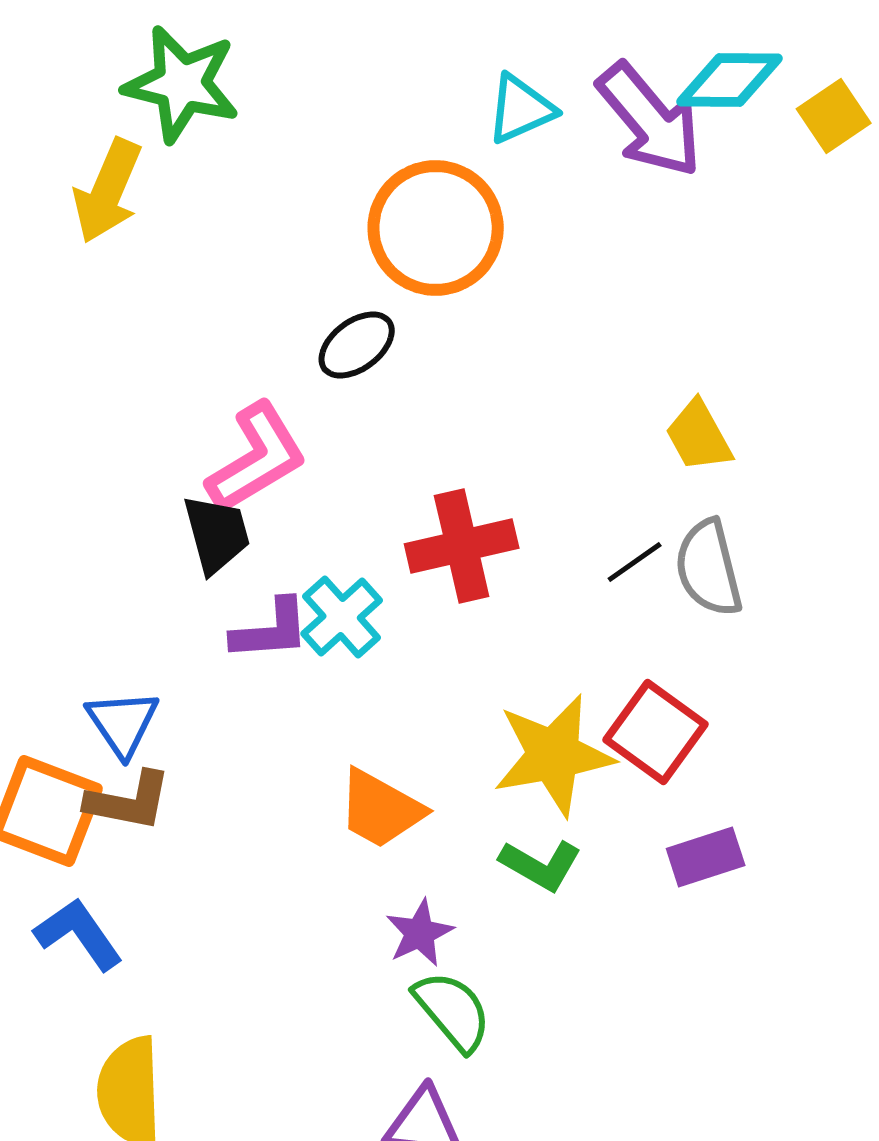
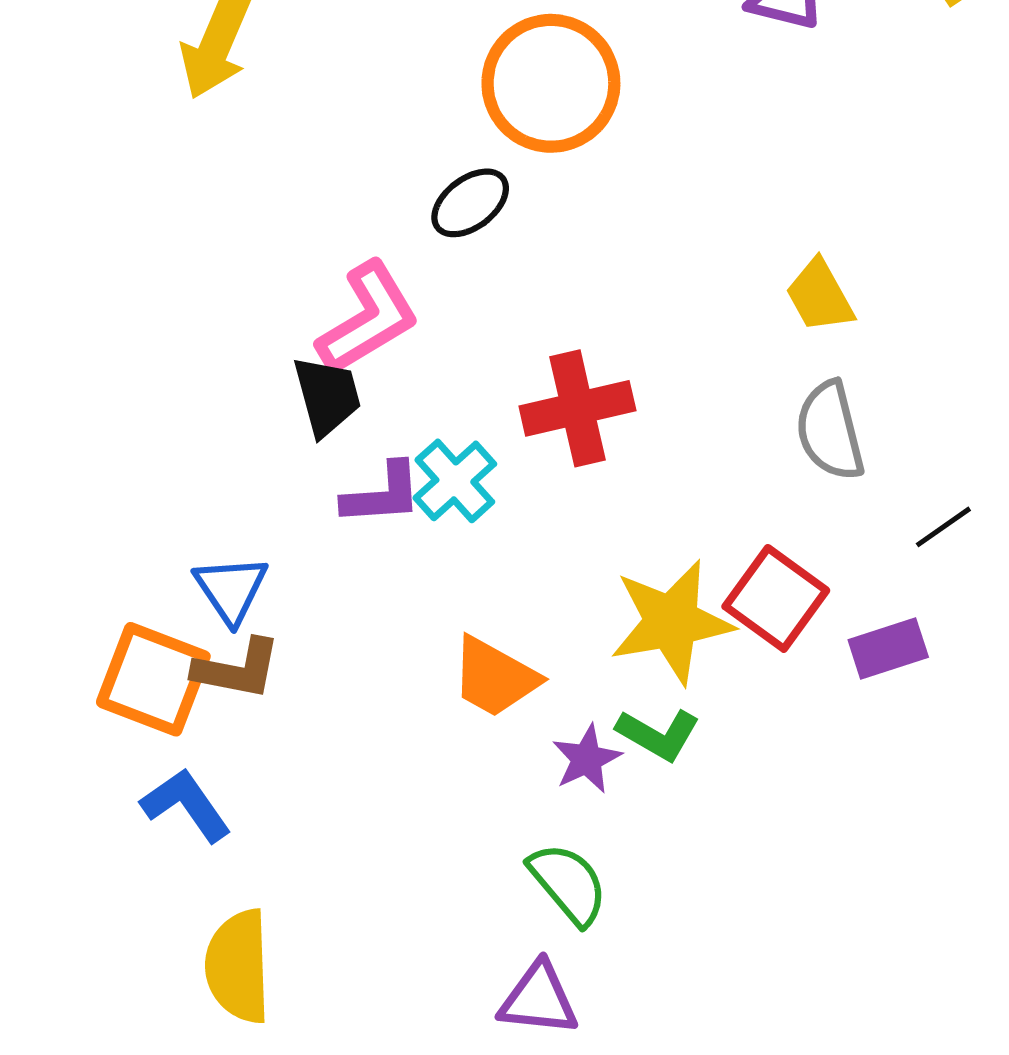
black line: (635, 562) -> (943, 527), moved
purple rectangle: (706, 857) -> (888, 649), moved
purple star: (420, 933) -> (587, 759), moved

